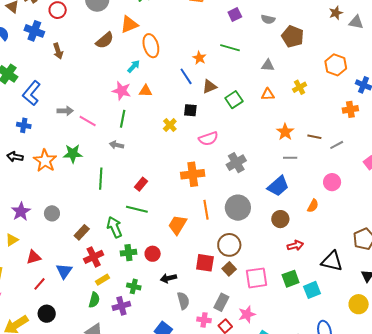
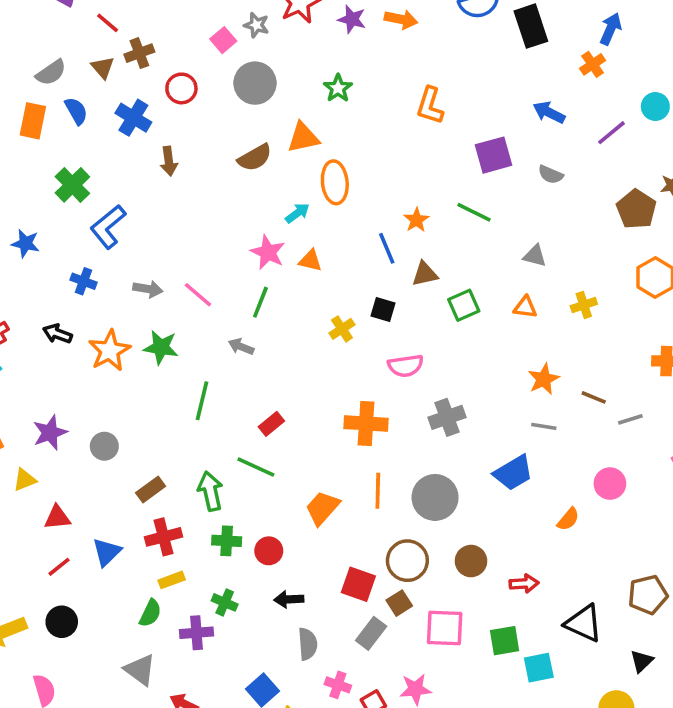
purple square: (235, 15) -> (493, 155), size x1.5
brown pentagon: (293, 36) -> (636, 209), moved
gray arrow: (65, 111) -> (148, 289), moved
brown circle: (280, 219) -> (471, 561), moved
gray rectangle: (221, 302) -> (371, 633), moved

